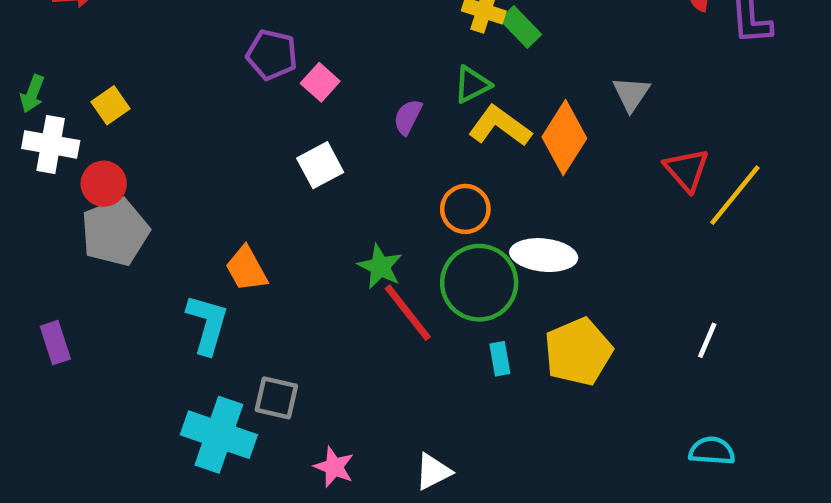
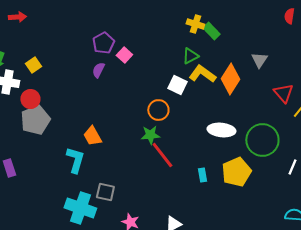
purple pentagon: (272, 55) -> (103, 43), turned 30
purple semicircle: (408, 117) -> (98, 70), moved
white square: (320, 165) -> (177, 85), moved, turned -36
orange circle: (465, 209) -> (158, 110), moved
green star: (380, 267) -> (150, 135), turned -30
green circle: (479, 283) -> (262, 140), moved

